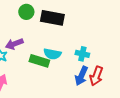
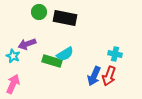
cyan semicircle: (52, 54) -> (65, 54), turned -42
cyan cross: (82, 54) -> (115, 54), moved

